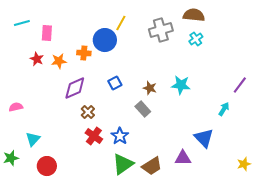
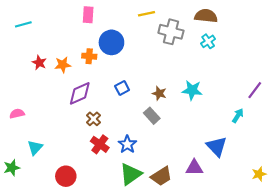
yellow line: (121, 23) -> (147, 14), moved, turned 49
gray cross: (161, 30) -> (171, 32), turned 30
pink rectangle: (47, 33) -> (88, 15), moved
red circle: (47, 166) -> (66, 176), moved

